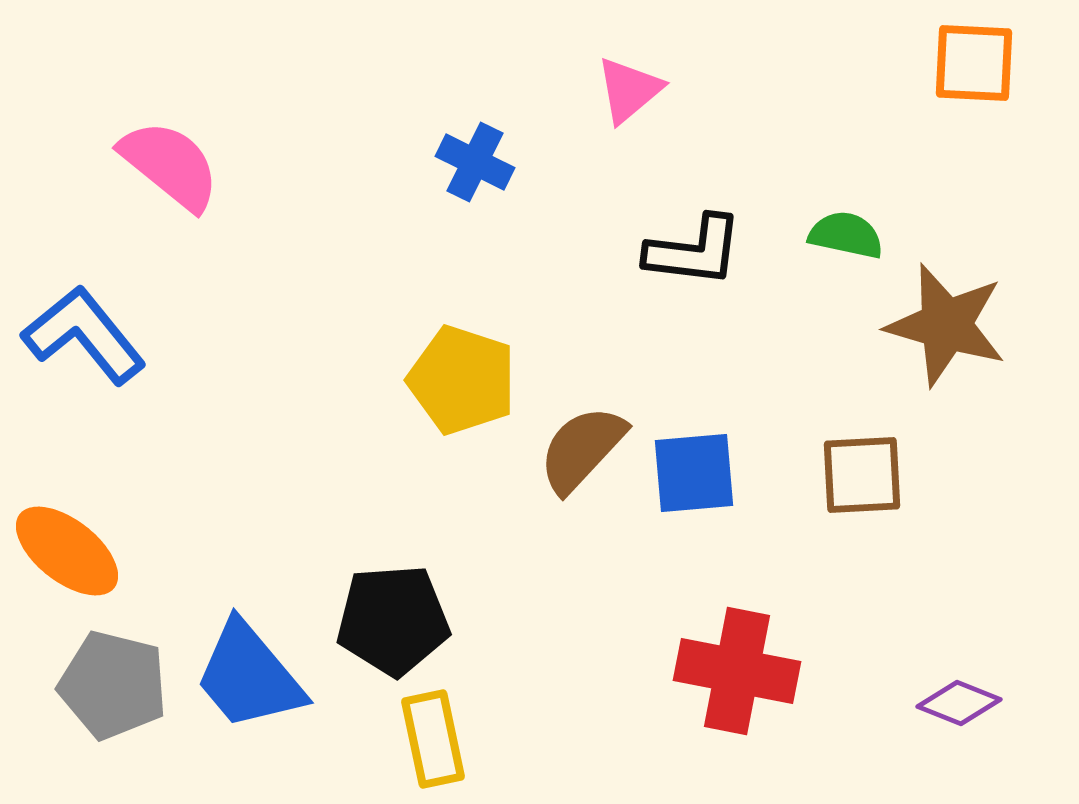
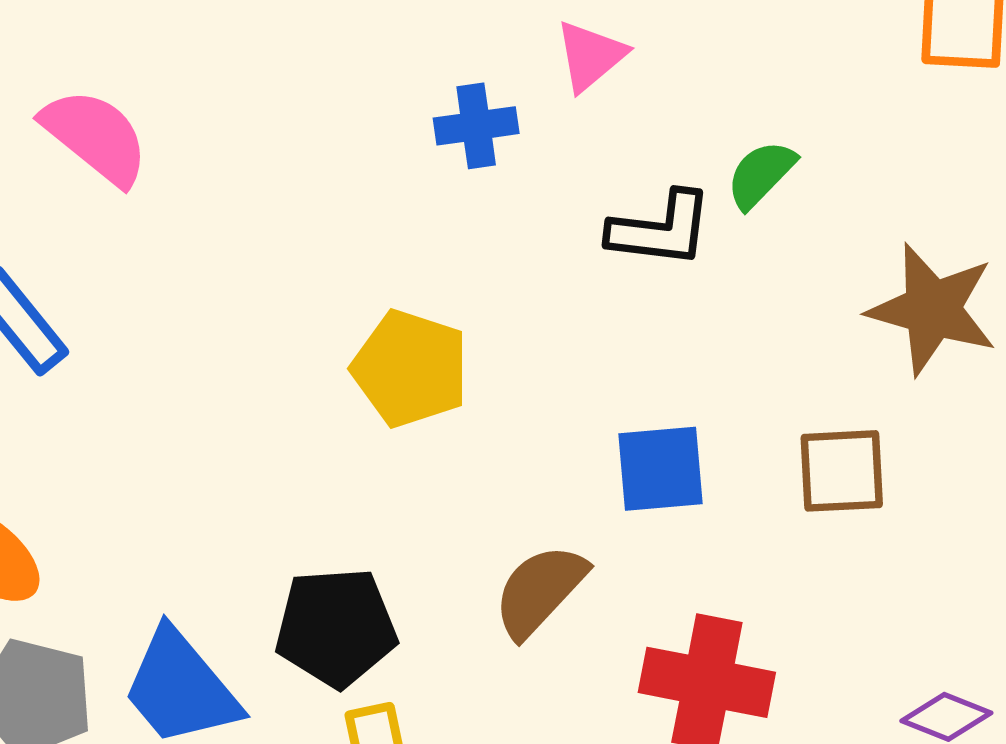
blue cross: (475, 162) -> (476, 126), moved, turned -34
green semicircle: (846, 235) -> (761, 174), moved, turned -58
brown semicircle: (582, 449) -> (540, 591), moved

